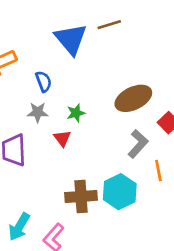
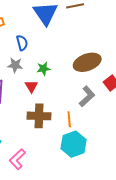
orange line: (158, 170) -> (69, 119), moved
cyan hexagon: (120, 192) -> (74, 144), moved
brown cross: (81, 196) -> (39, 116), moved

